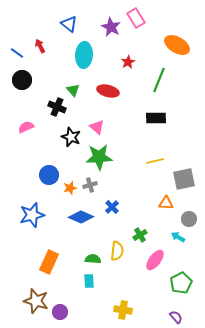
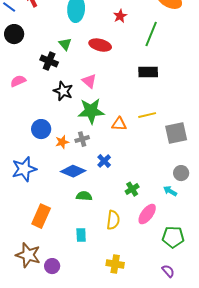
orange triangle: (166, 203) -> (119, 124), moved
yellow semicircle: (117, 251) -> (113, 220), moved
green semicircle: (93, 259) -> (84, 196), moved
green pentagon: (181, 283) -> (173, 237), turned 30

